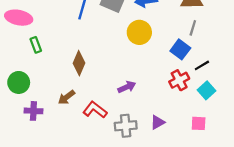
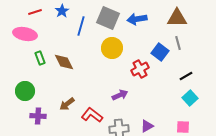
gray line: (193, 28) -> (178, 43), turned -32
yellow circle: (139, 32) -> (112, 48), moved
blue square: (180, 49) -> (160, 52), moved
brown diamond: (79, 63) -> (64, 62), moved, turned -50
red cross: (179, 80) -> (140, 69), moved

